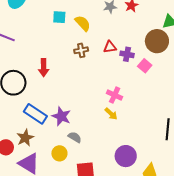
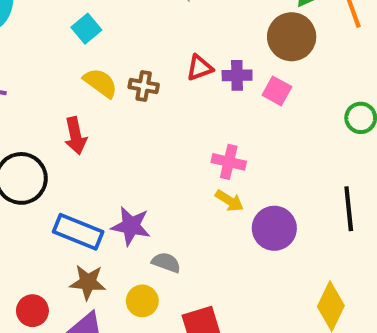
cyan square: (59, 17) -> (86, 29), turned -32
yellow semicircle: (83, 23) -> (100, 83), moved
brown cross: (81, 50) -> (144, 86), turned 32
brown star: (25, 138) -> (88, 282), moved, turned -30
purple circle: (126, 156) -> (274, 228), moved

